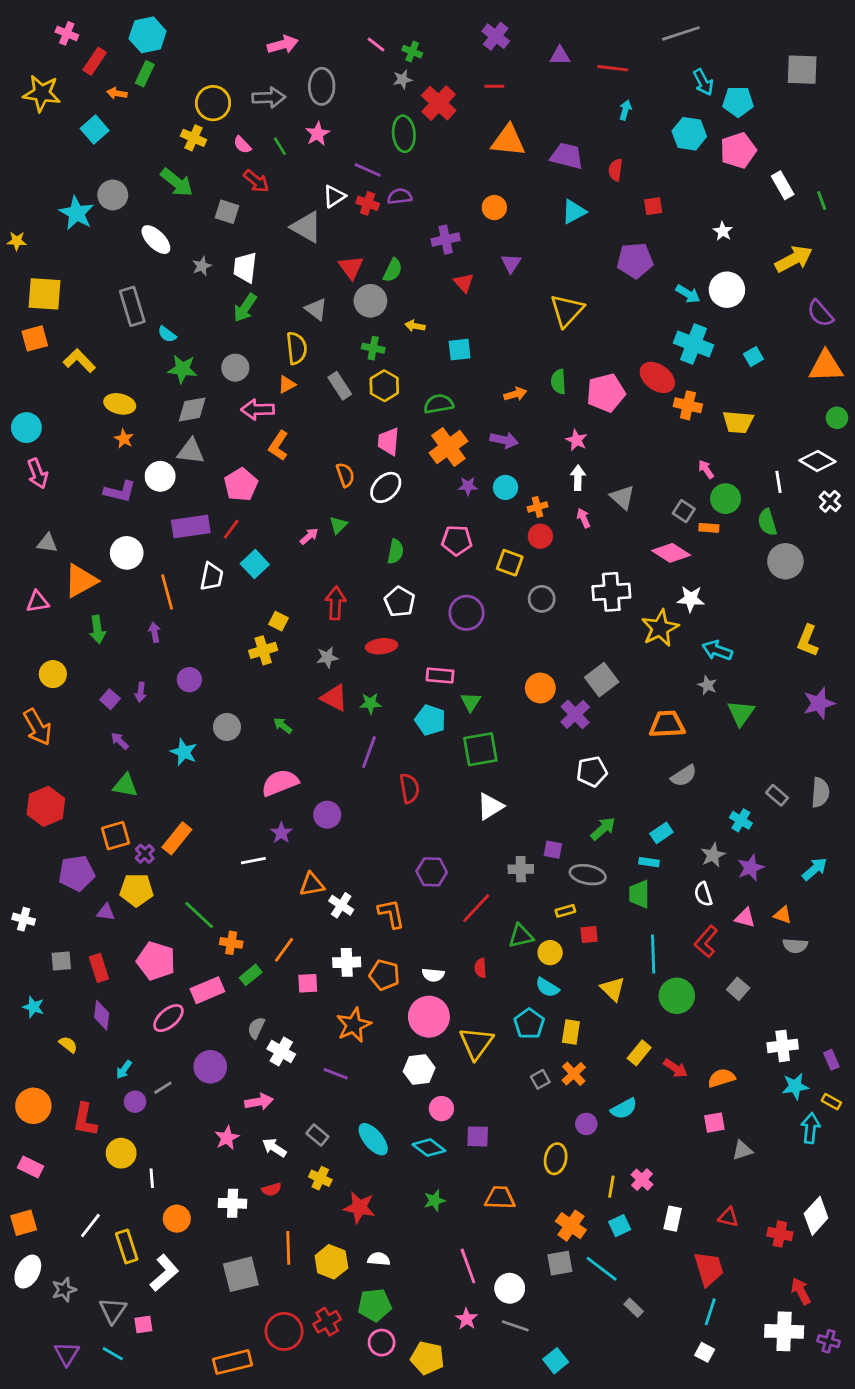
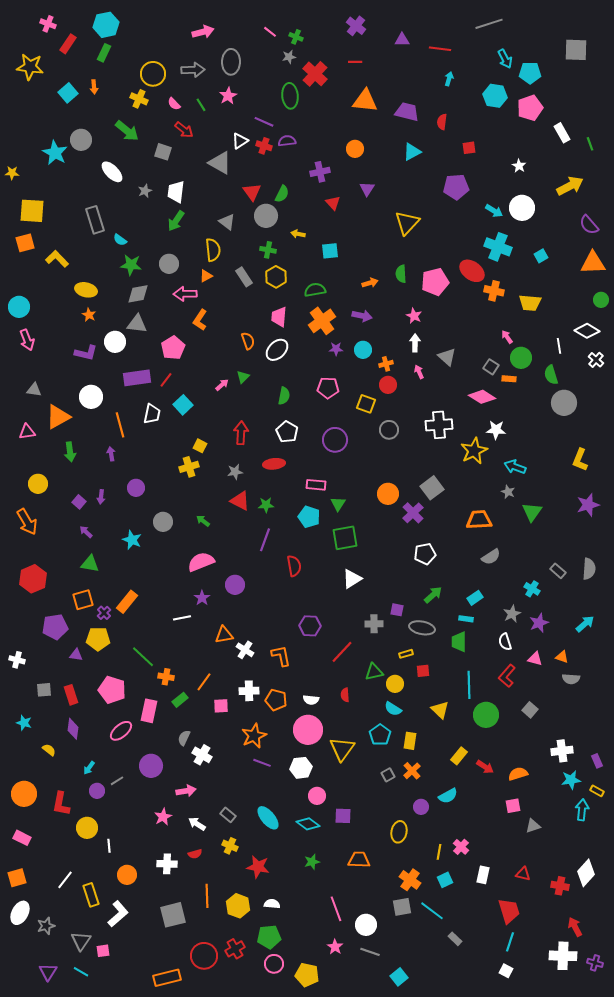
orange arrow: (117, 93) -> (94, 87), moved, turned -104
pink rectangle: (207, 990) -> (149, 711), turned -55
purple line: (336, 1074) -> (262, 763), moved

